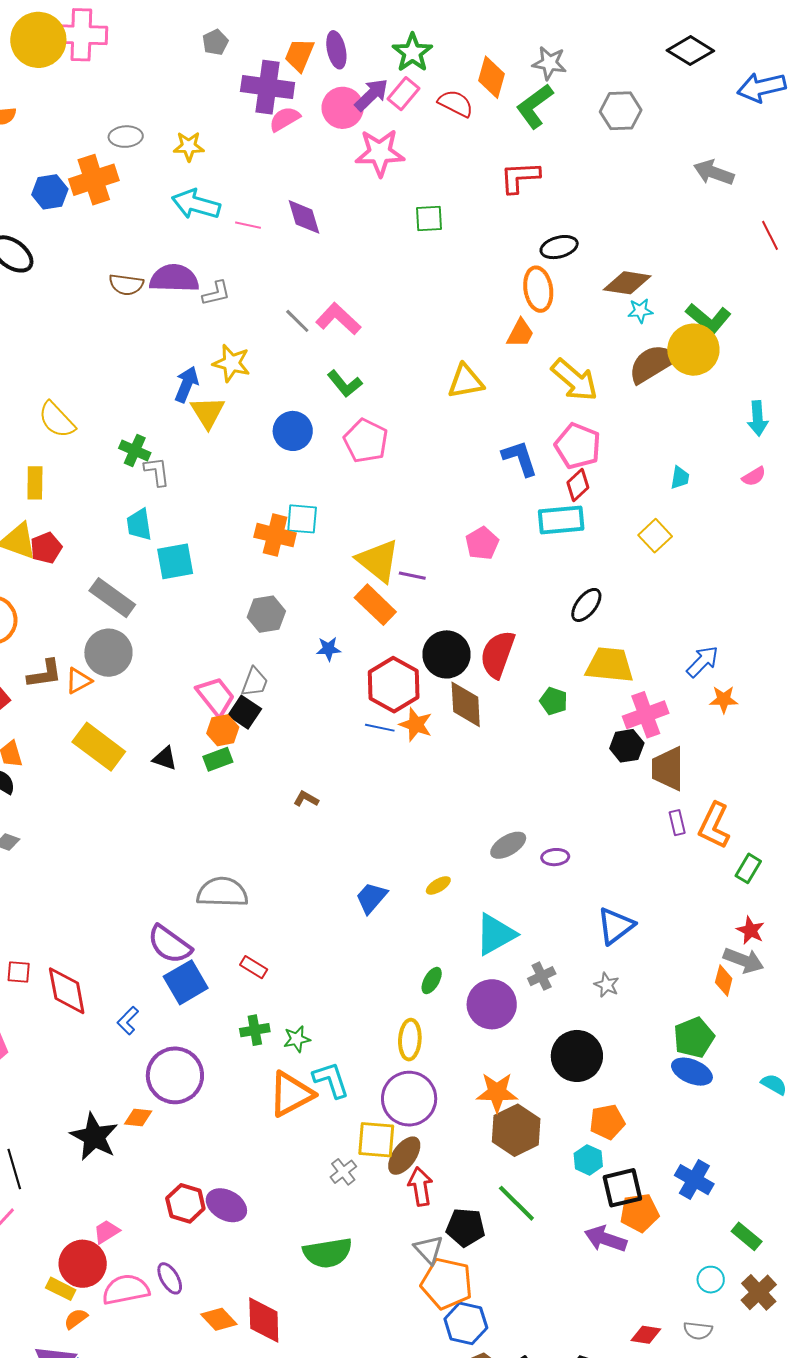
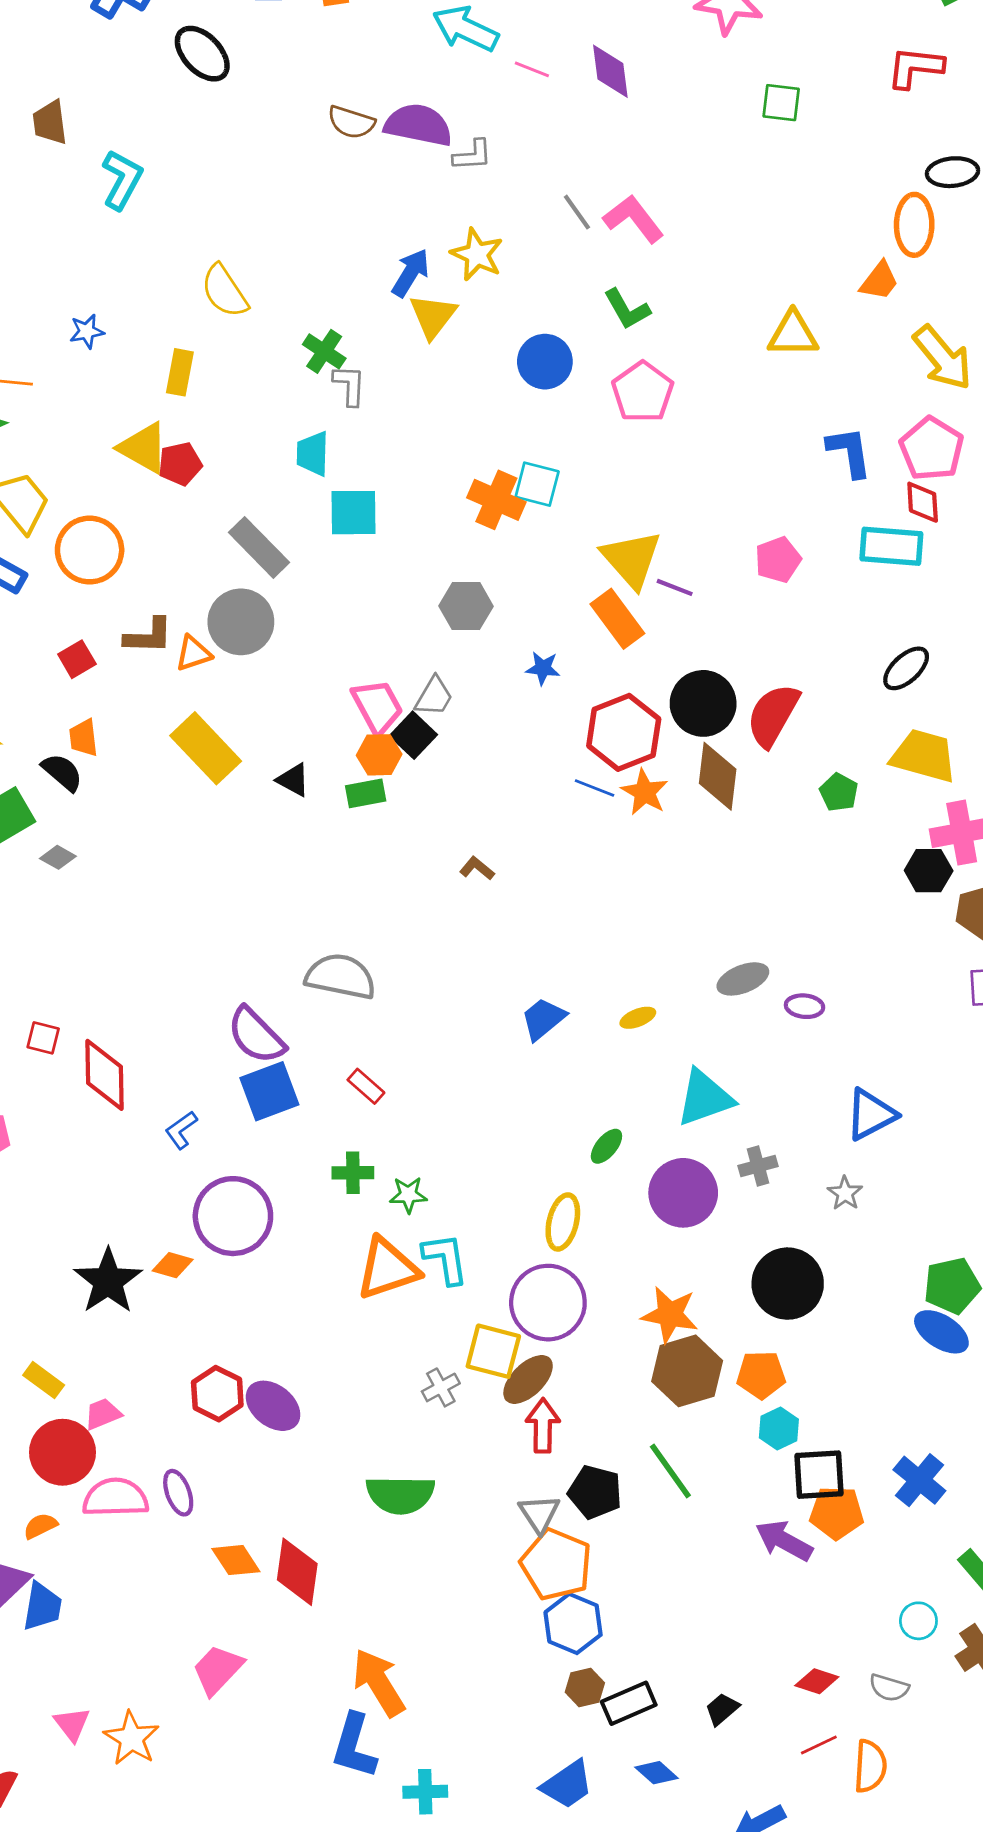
red diamond: (578, 485) -> (923, 502), turned -60
orange pentagon: (607, 1122) -> (761, 1375), moved
yellow rectangle: (61, 1289) -> (44, 1380), moved

